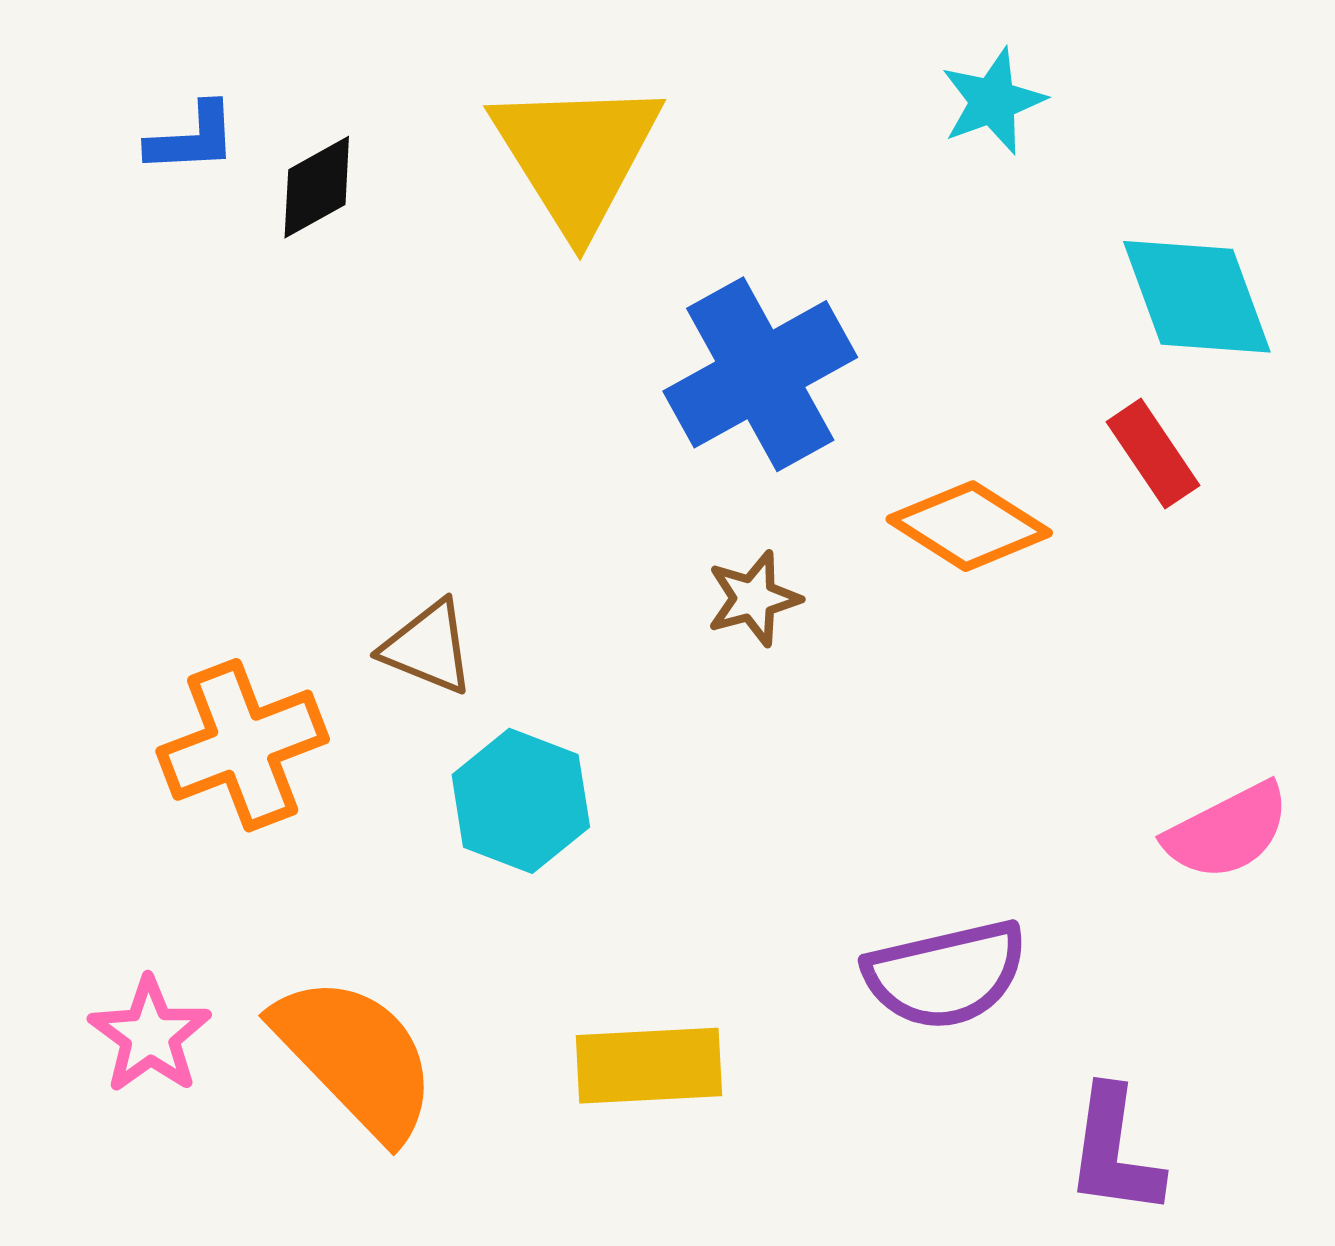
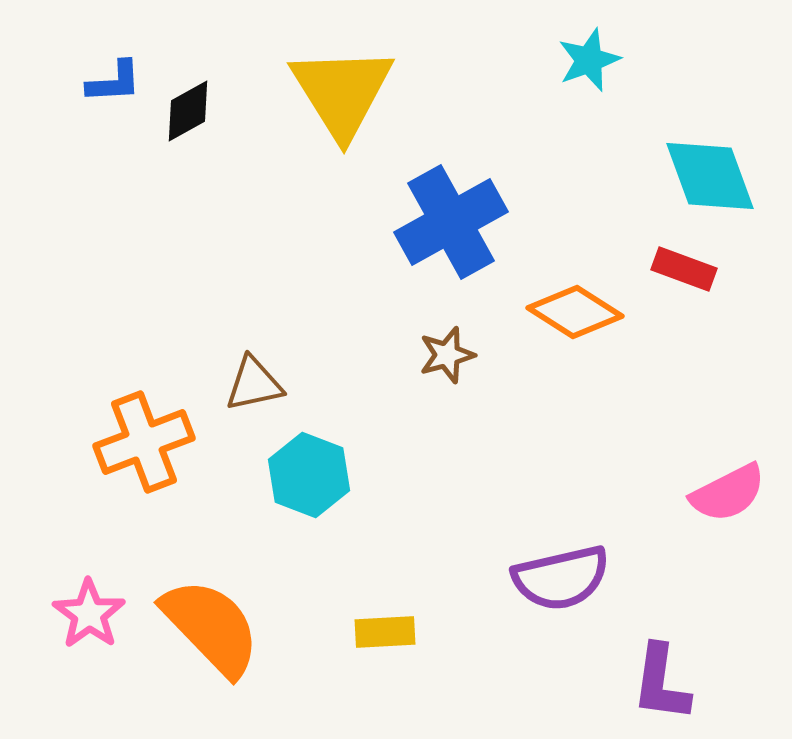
red rectangle: (1153, 454) -> (684, 269), turned -36
brown triangle: (428, 647) -> (254, 384), turned -34
yellow rectangle: (649, 1066) -> (385, 632), size x0.7

